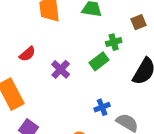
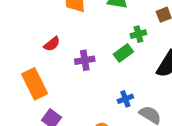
purple cross: (61, 69) -> (85, 60), turned 36

